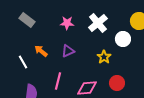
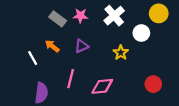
gray rectangle: (27, 20) -> (58, 19), moved
red circle: (117, 83) -> (153, 84), moved

